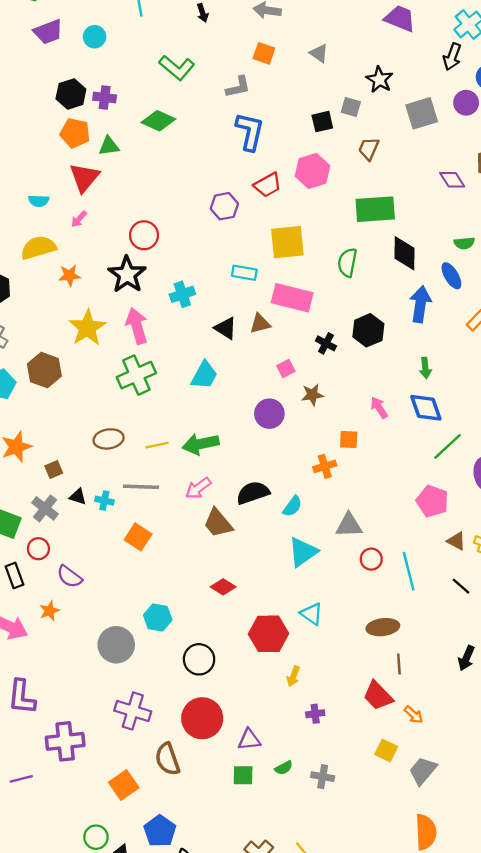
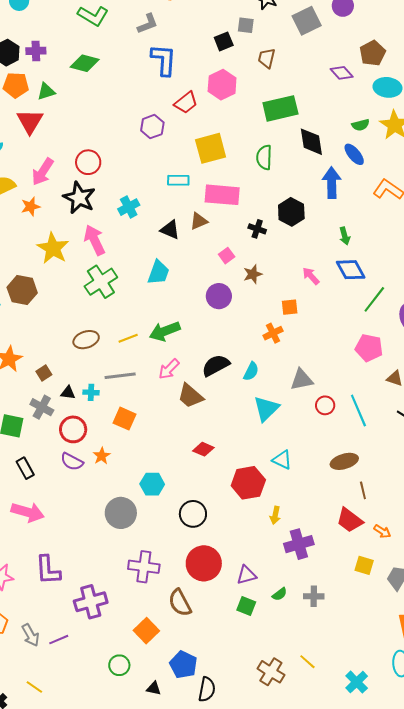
pink arrow: (79, 219) -> (43, 172), moved, size x1.8
red circle: (38, 549) -> (73, 429), moved, size x1.4
orange star: (49, 611) -> (102, 456), moved
purple cross: (315, 714) -> (299, 544), size x1.8
green square: (243, 775) -> (246, 606), turned 30
green circle: (96, 837) -> (119, 665), moved

